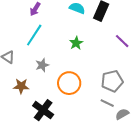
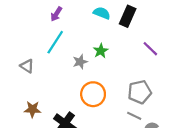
gray star: (42, 65) -> (80, 62), moved
brown star: (21, 86) -> (32, 109), moved

